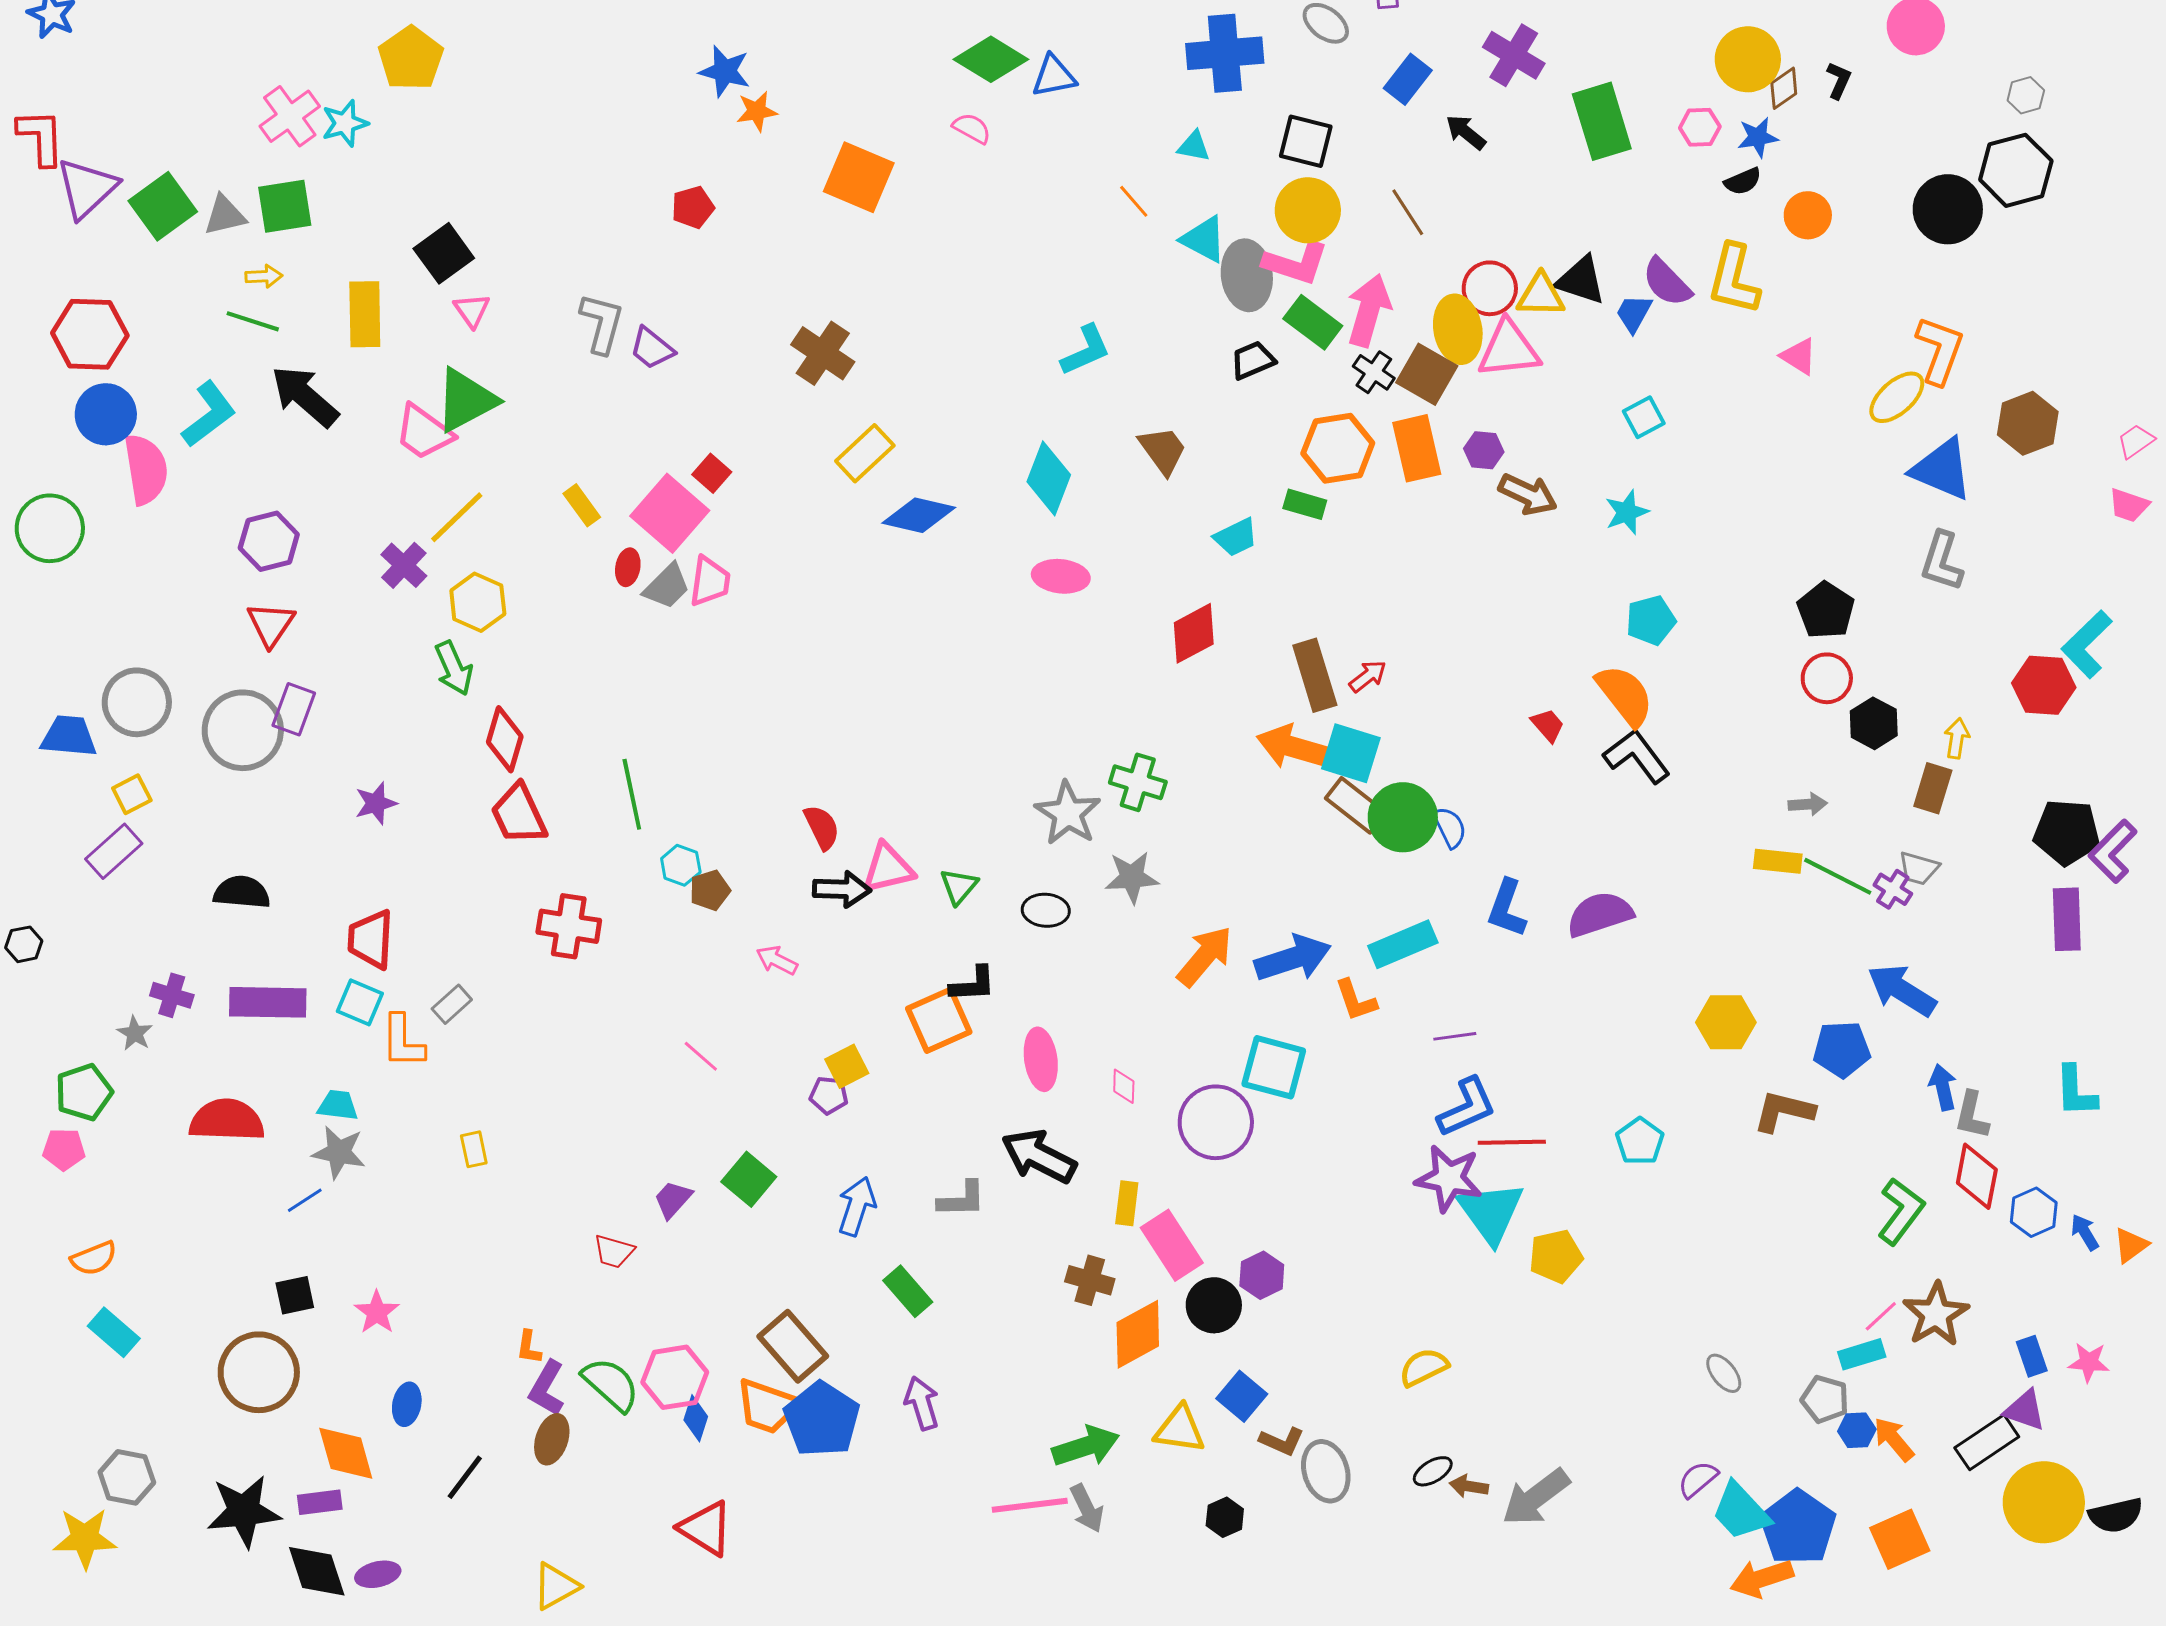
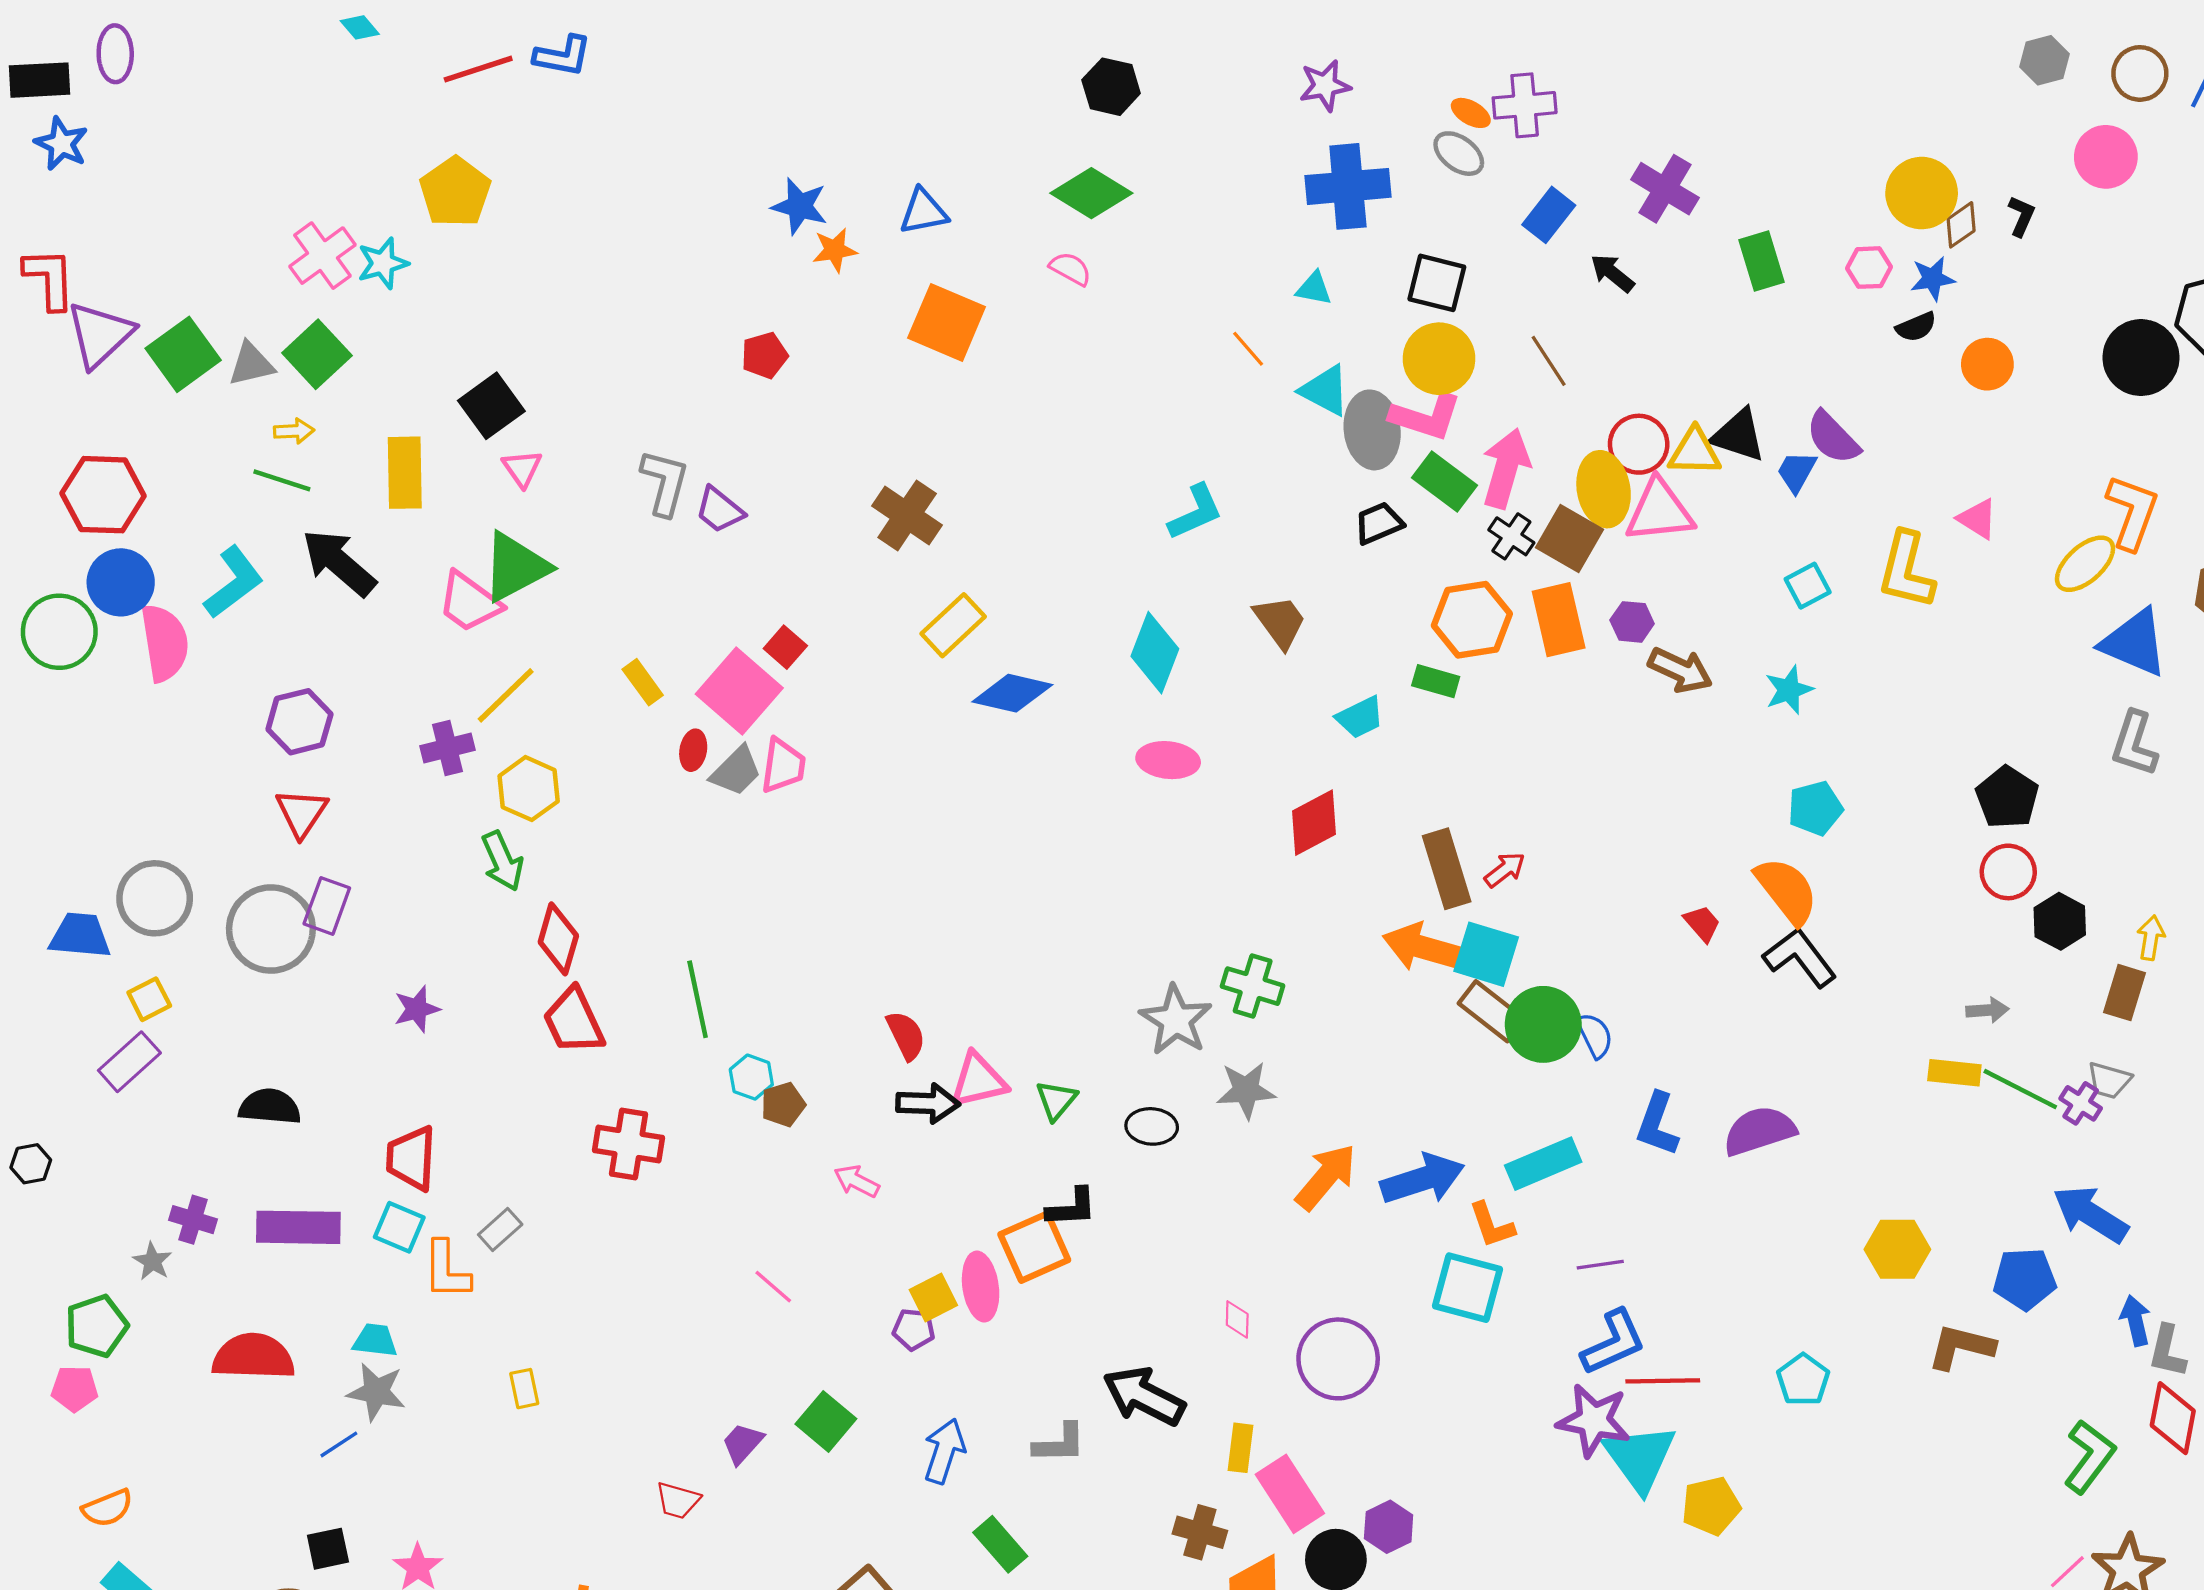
blue triangle: (1054, 76) -> (924, 212), moved
green rectangle: (1602, 121) -> (1761, 261), size x0.7
green square: (285, 206) -> (317, 354), turned -34
yellow L-shape: (1734, 279) -> (1906, 570), moved
green circle: (50, 528) -> (59, 632), moved
purple cross: (404, 565) -> (447, 748), turned 33
pink ellipse: (1041, 1059) -> (981, 1287), moved
cyan square: (1274, 1067) -> (1468, 1288), moved

